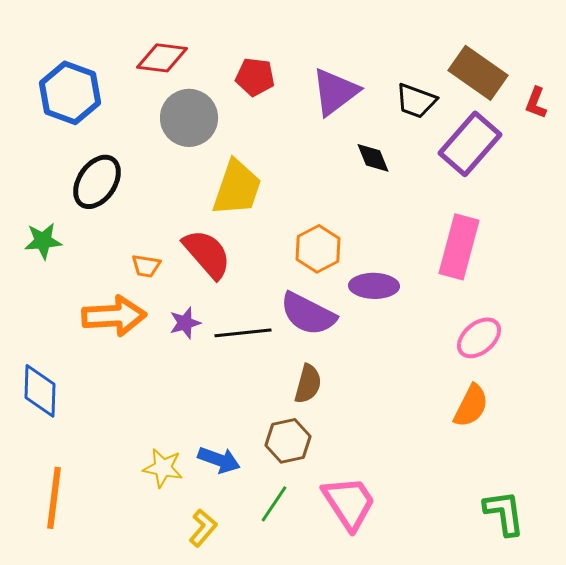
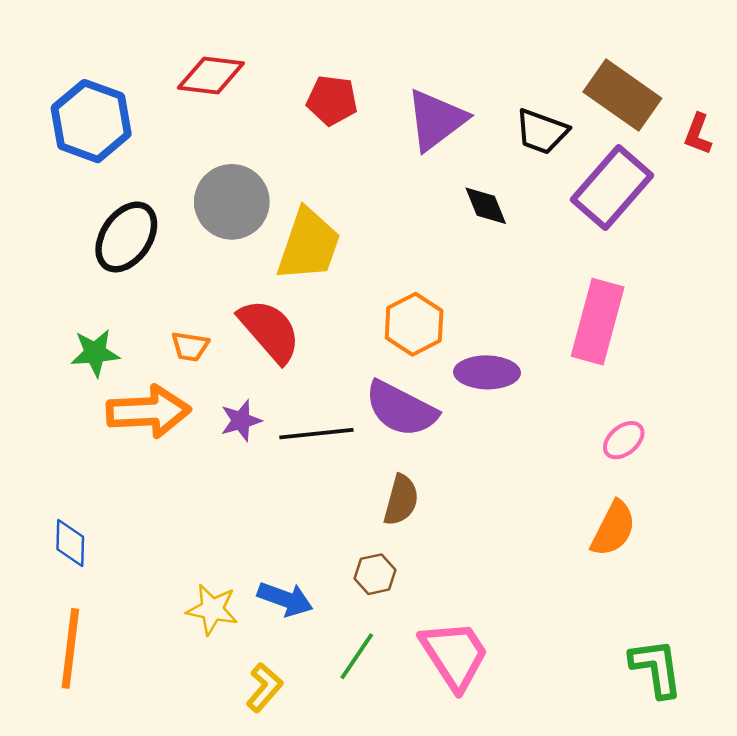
gray circle: (189, 118) -> (232, 202), moved
green star: (43, 241) -> (95, 353), moved
pink ellipse: (479, 338) -> (624, 440), size x0.7
blue diamond: (40, 391) -> (70, 543), moved, size x0.7
brown hexagon: (288, 441) -> (375, 574), size x0.7

